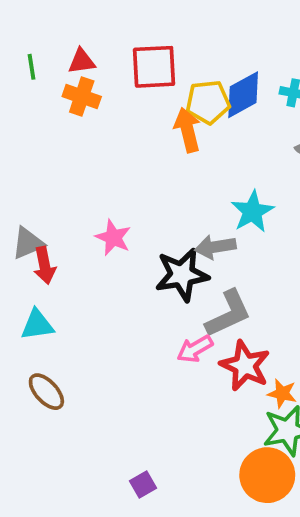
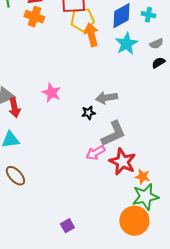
yellow pentagon: (208, 102) -> (82, 20), moved
cyan star: (252, 212) -> (126, 44), moved
black star: (182, 275) -> (88, 113), size x0.5

